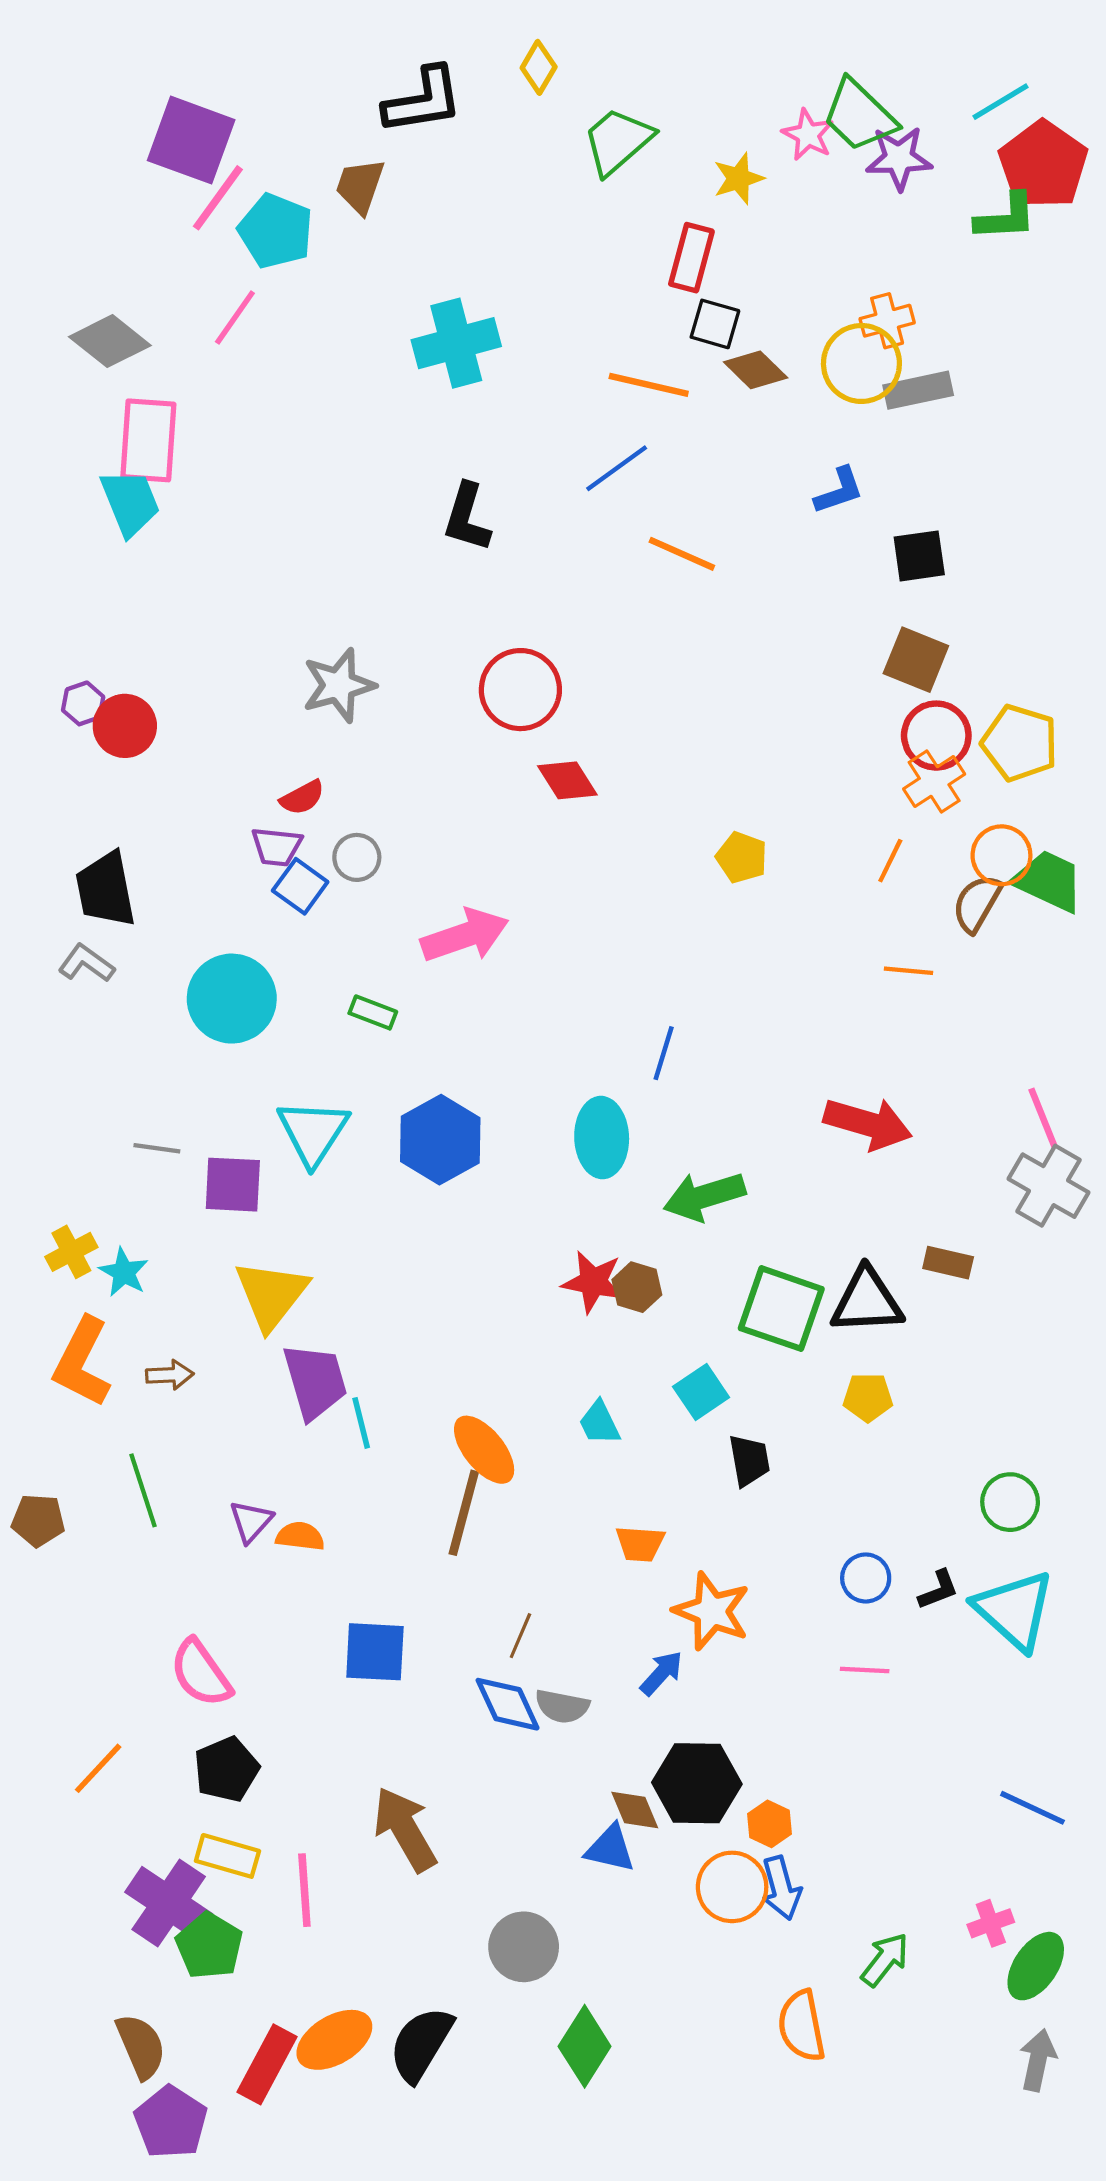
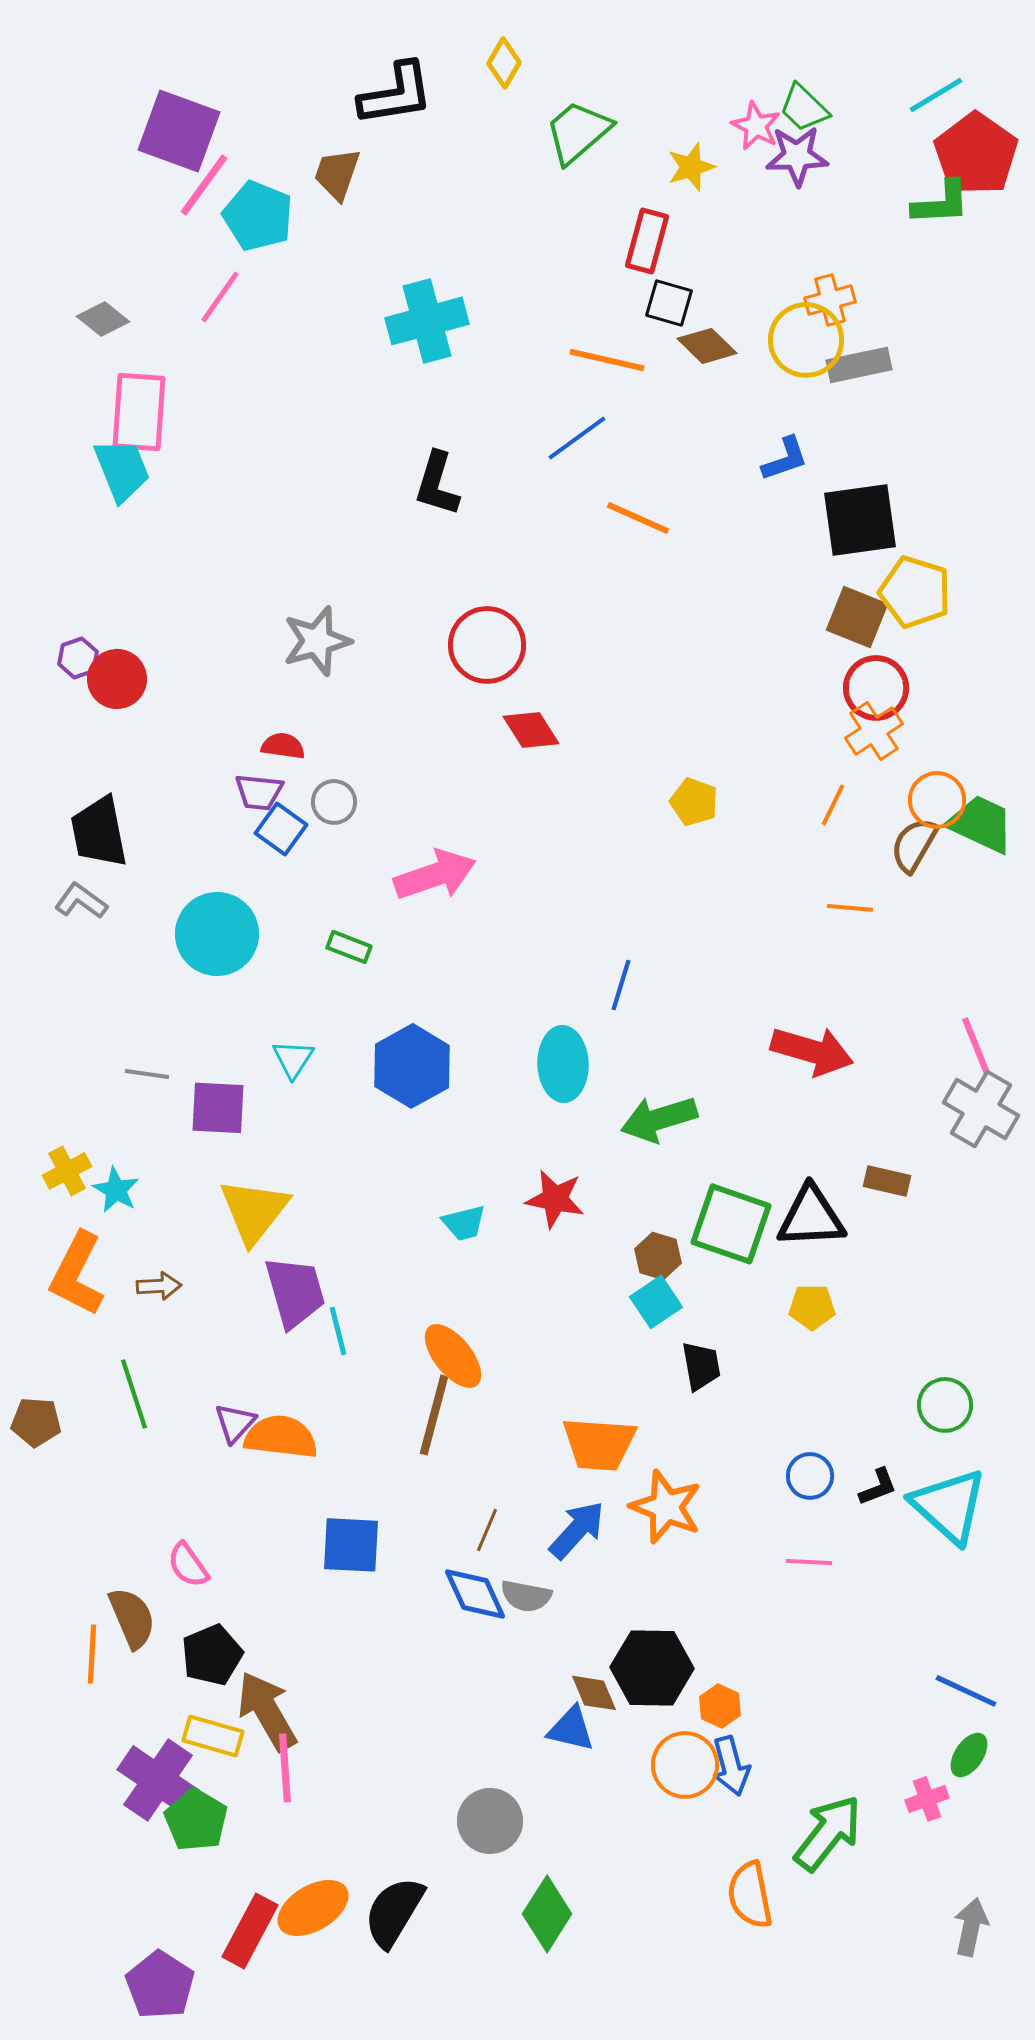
green trapezoid: (859, 115) -> (804, 108), size x0.7
purple star: (899, 158) -> (797, 156), moved
gray diamond: (110, 341) -> (103, 319), size x0.7
black square: (919, 556) -> (860, 520), size x1.5
yellow pentagon: (1020, 743) -> (915, 592), moved
red semicircle: (302, 798) -> (283, 746), turned -144
cyan triangle: (313, 1132) -> (293, 1059), size x0.6
brown hexagon: (637, 1287) -> (658, 1256), moved
cyan trapezoid: (600, 1423) -> (464, 1223), moved, turned -78
orange semicircle: (300, 1536) -> (281, 1437), size x1.6
orange trapezoid: (640, 1544) -> (599, 1444), size x1.6
pink semicircle: (201, 1673) -> (188, 1565), size x0.7
blue arrow: (662, 1673) -> (577, 1530), moved, size x1.4
orange line: (98, 1768) -> (92, 1654), turned -40
brown arrow: (405, 1829) -> (267, 1711), moved
green arrow: (885, 1960) -> (828, 1833), size x1.5
green ellipse: (1036, 1966) -> (969, 1755), moved, size x0.7
brown semicircle: (141, 2046) -> (132, 1618), moved

